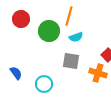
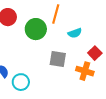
cyan semicircle: (76, 37) -> (75, 33), moved
cyan circle: (44, 84) -> (21, 82), moved

